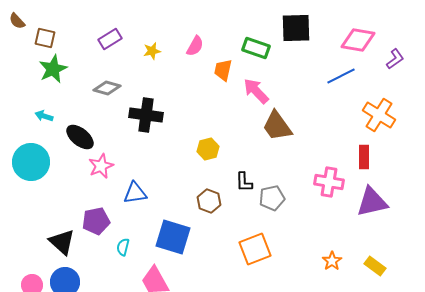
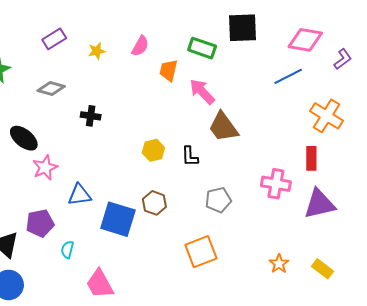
black cross: (146, 115) -> (91, 116), size x0.6
black L-shape: (244, 182) -> (190, 156), moved
blue square: (173, 237) -> (118, 219), moved

